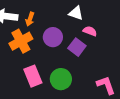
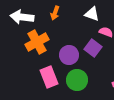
orange arrow: (30, 19) -> (55, 13), moved
purple circle: (53, 37) -> (69, 55), moved

